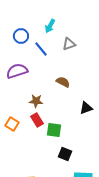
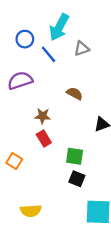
cyan arrow: (50, 26) -> (59, 27), size x1.6
orange square: (12, 124) -> (14, 161), moved
green square: (54, 130) -> (75, 156), moved

